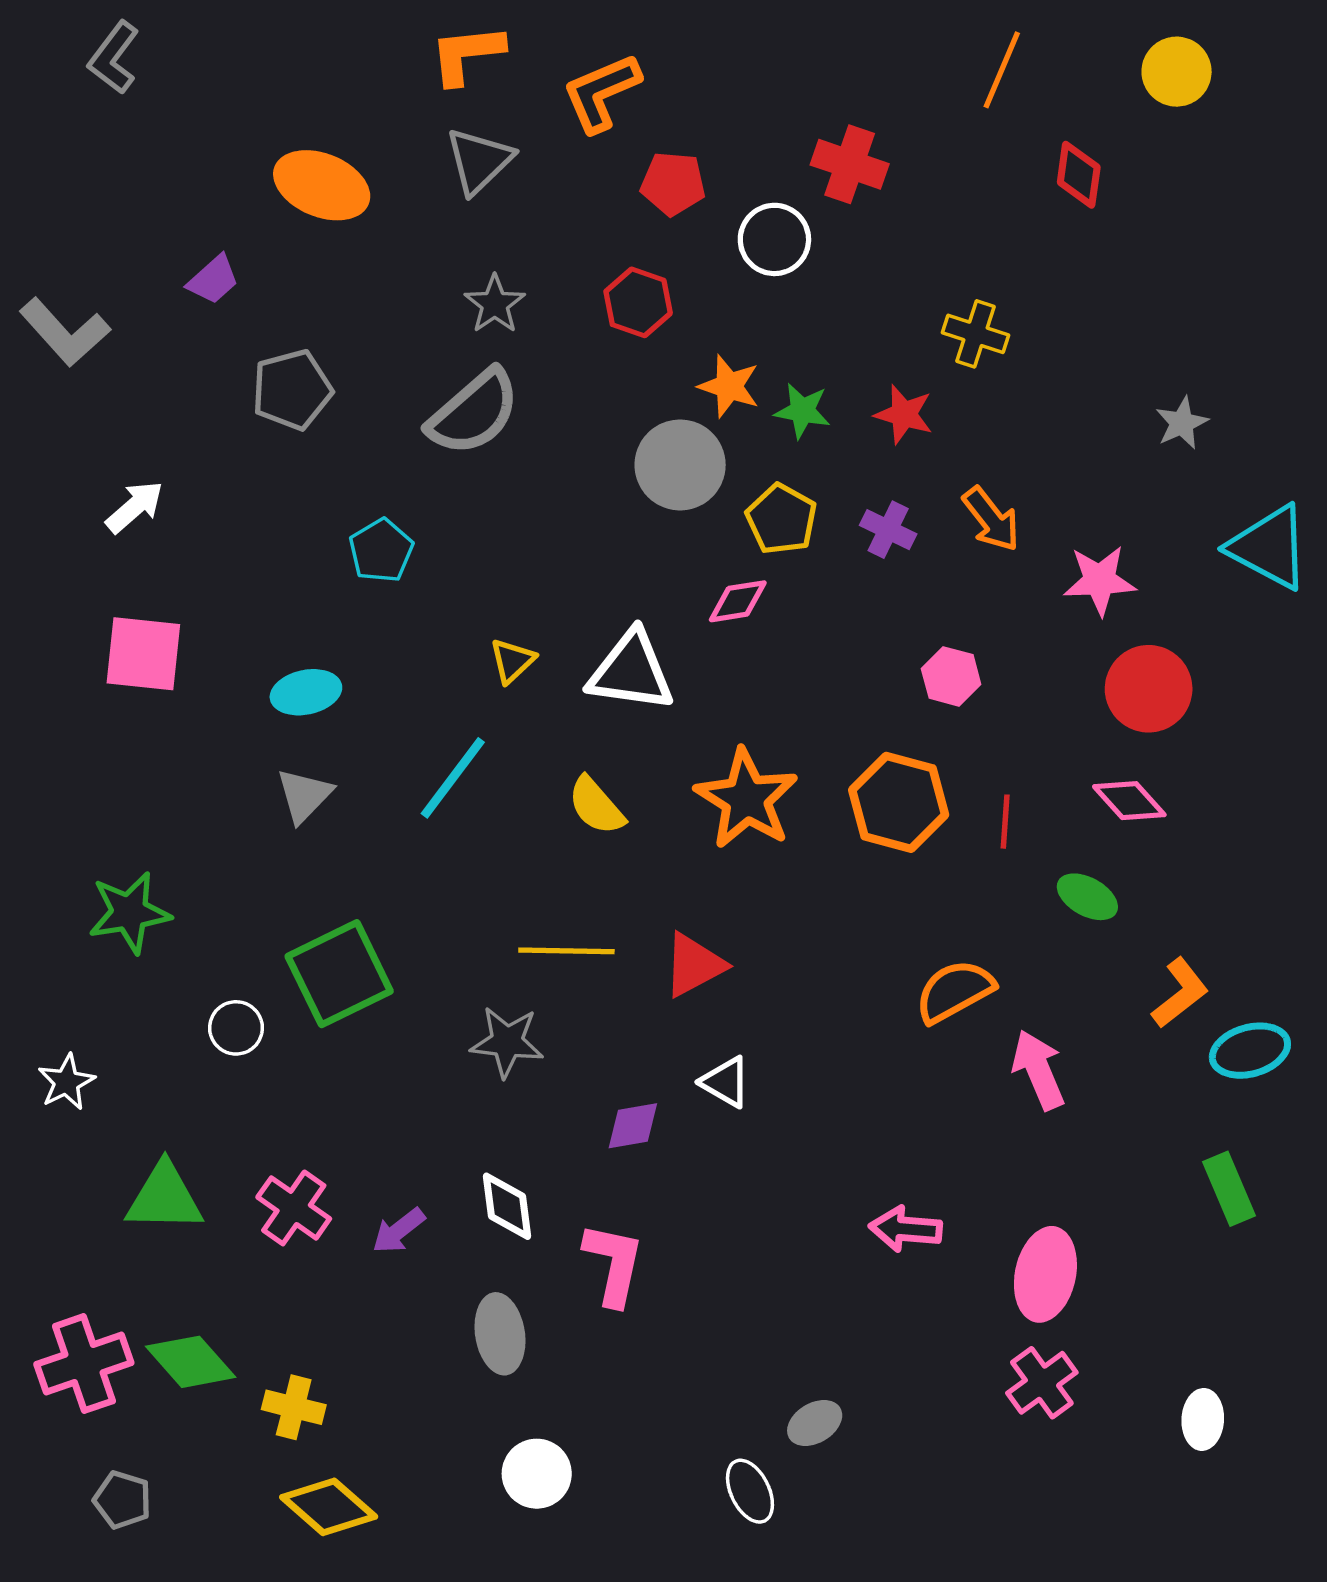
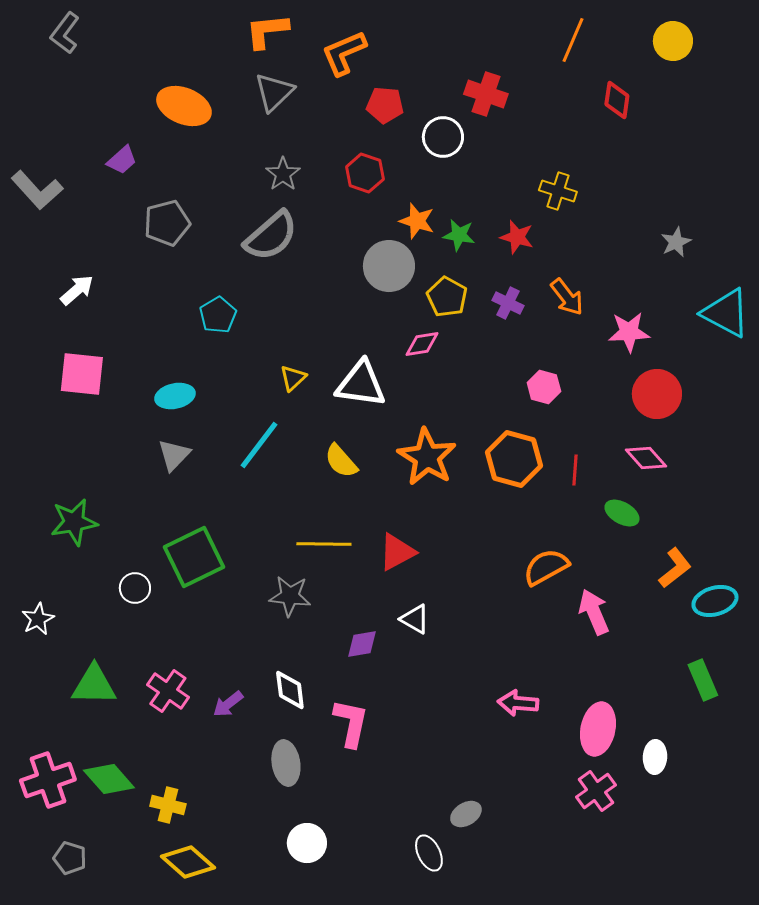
white ellipse: (1203, 1419) -> (655, 757), moved

